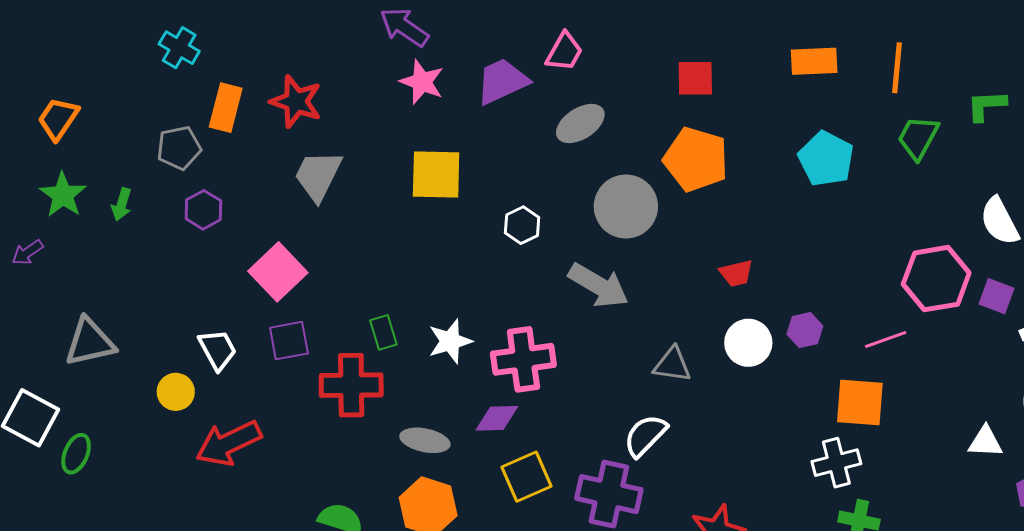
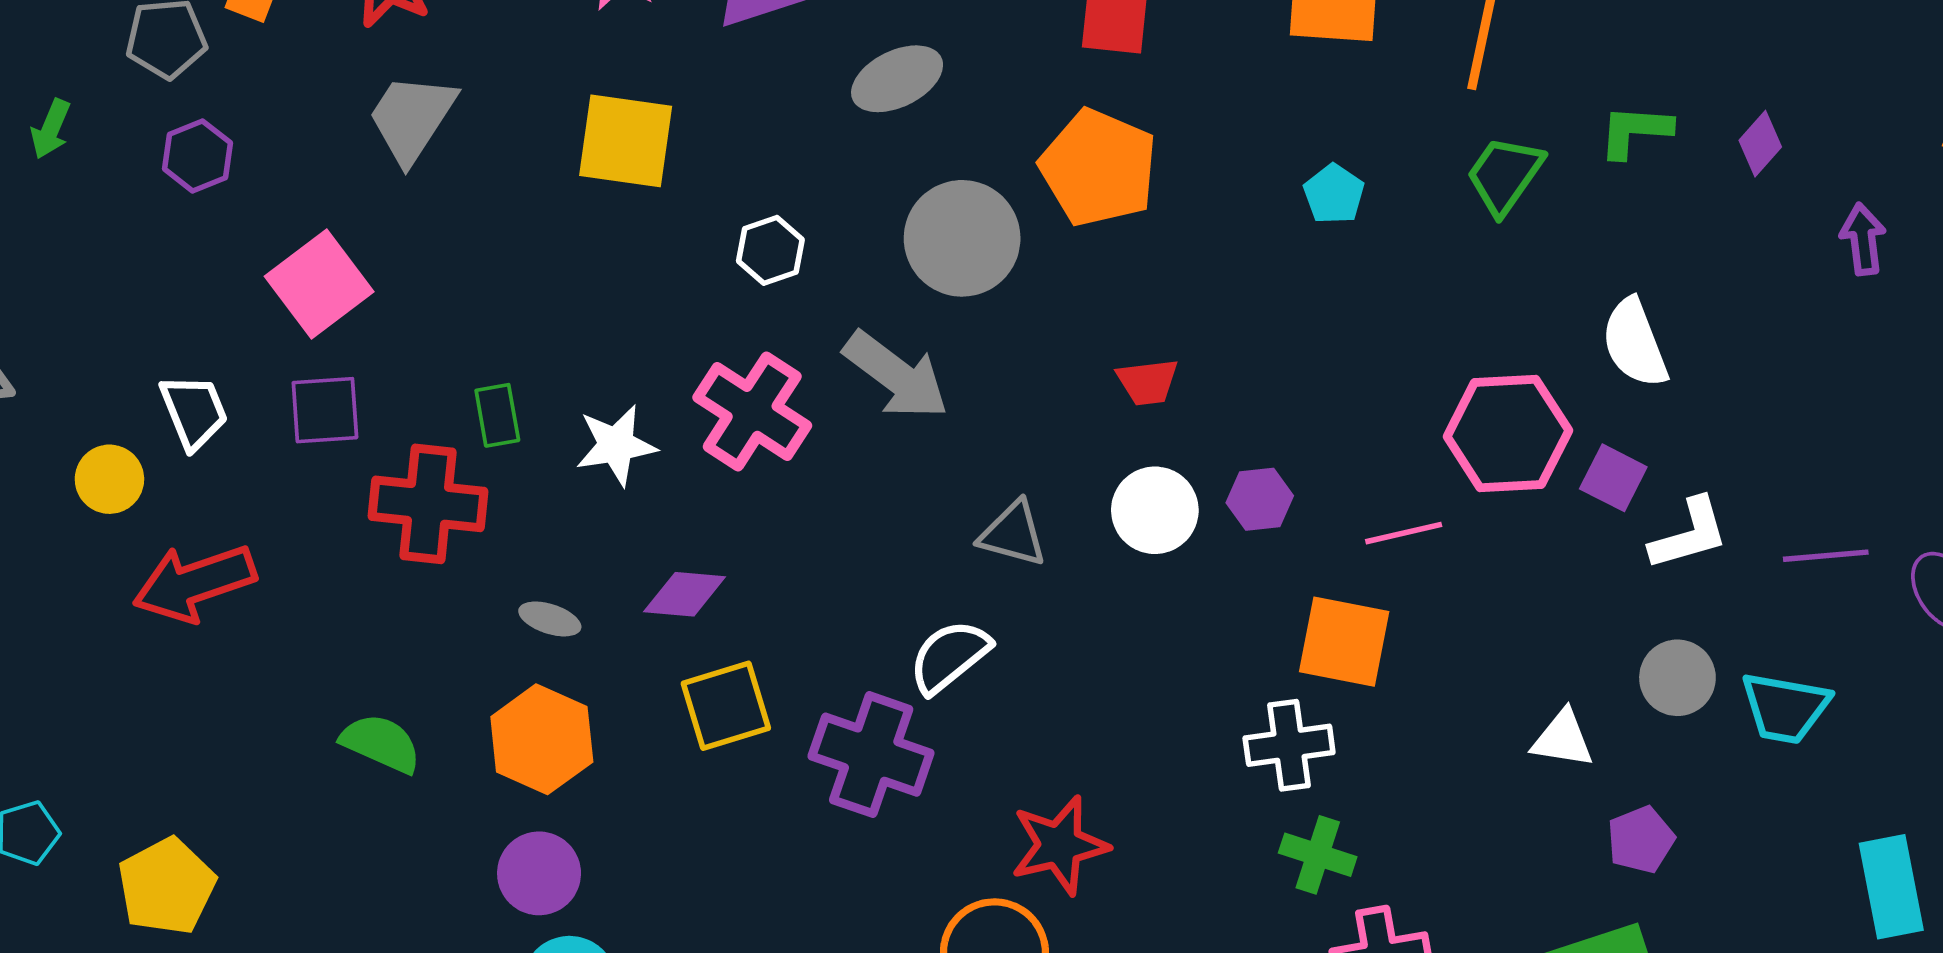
cyan pentagon: (826, 159) -> (1334, 194), size x0.6
pink cross: (523, 359) -> (752, 411), moved, turned 34
gray ellipse: (425, 440) -> (550, 619), size x0.7

